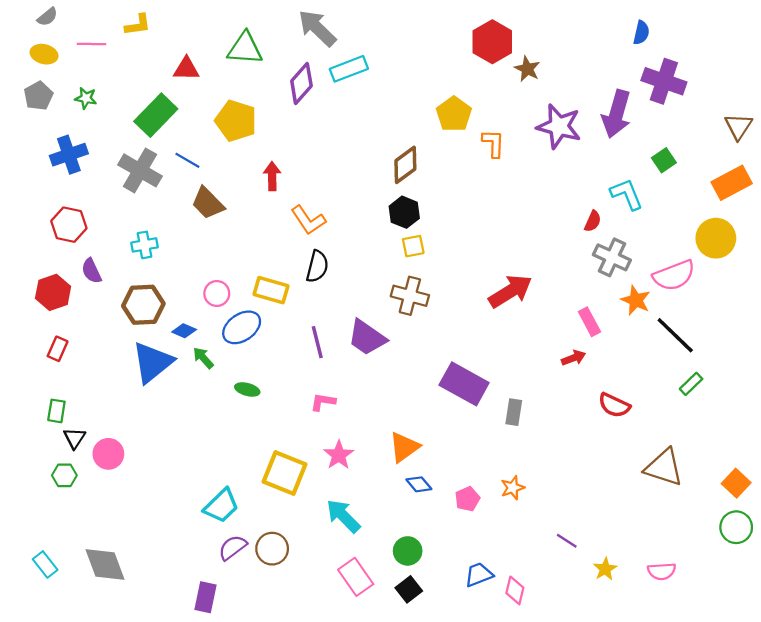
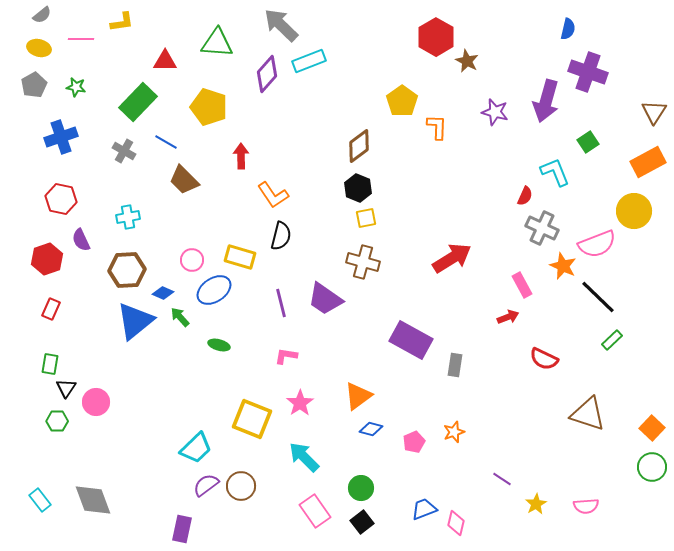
purple star: (559, 126) -> (495, 112), size x0.7
gray cross: (140, 170) -> (124, 151), size x0.6
blue diamond: (419, 484) -> (371, 429), turned -35

